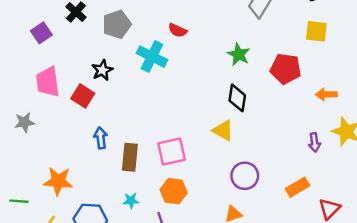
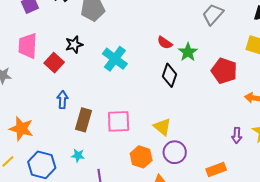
red semicircle: (178, 30) -> (165, 43), moved
cyan cross: (152, 57) -> (115, 59), moved
black diamond: (237, 98) -> (169, 75), moved
yellow triangle: (223, 130) -> (162, 127), moved
orange hexagon: (174, 191) -> (141, 157), moved

